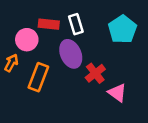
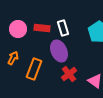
pink circle: (27, 40) -> (18, 29), moved
red cross: (95, 73) -> (69, 74), moved

